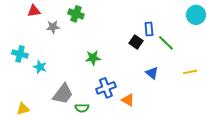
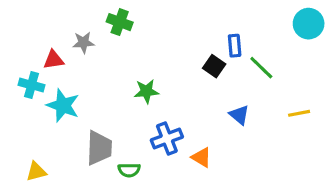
red triangle: (34, 11) -> (54, 60), moved
cyan star: (40, 67) -> (63, 105), size x1.5
gray trapezoid: (63, 94) -> (99, 148), turned -35

